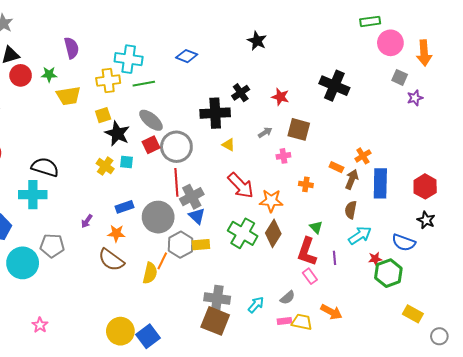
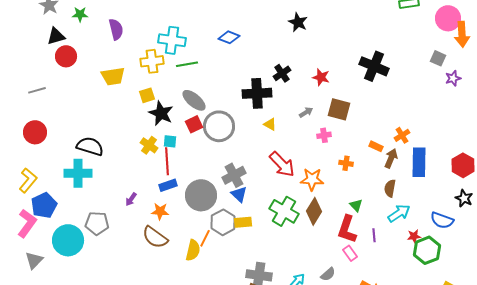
pink circle: (390, 43) -> (448, 18), moved
green star: (49, 74) -> (80, 14), moved
red line: (176, 182) -> (167, 161), moved

